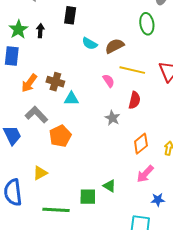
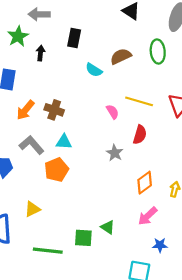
green star: (18, 29) -> (18, 36), moved
brown semicircle: (115, 46) -> (121, 56), moved
cyan triangle: (71, 99) -> (64, 142), moved

